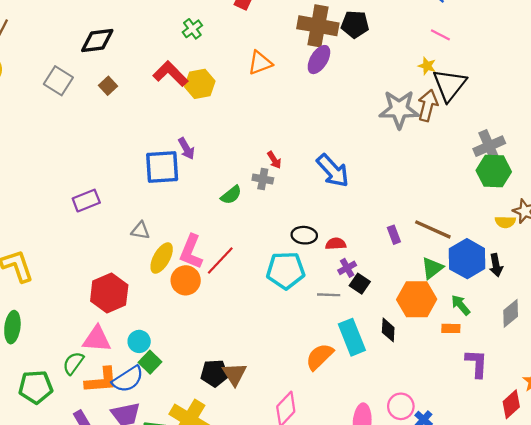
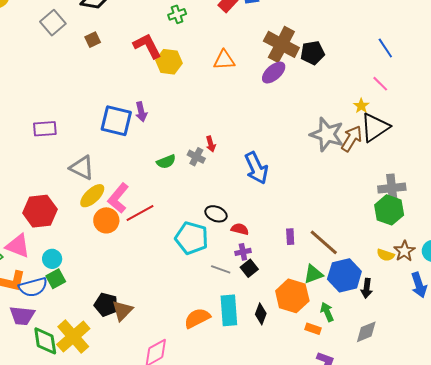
black pentagon: (355, 24) -> (313, 53), turned -30
gray triangle: (140, 231) -> (82, 168), size x1.5

